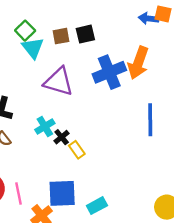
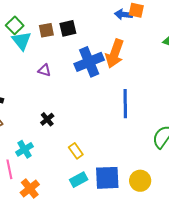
purple triangle: (59, 82) -> (44, 70), size x0.5
cyan cross: (45, 127) -> (25, 149), moved
yellow rectangle: (77, 150) -> (76, 151), moved
blue square: (62, 193) -> (107, 178), moved

